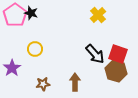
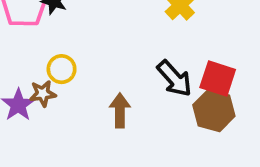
brown arrow: (75, 82) -> (120, 110), moved
brown star: (43, 84) -> (43, 94), moved

